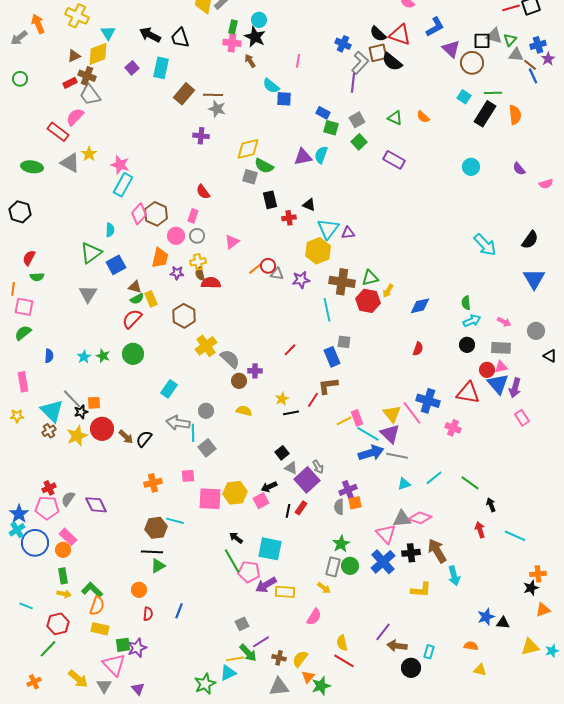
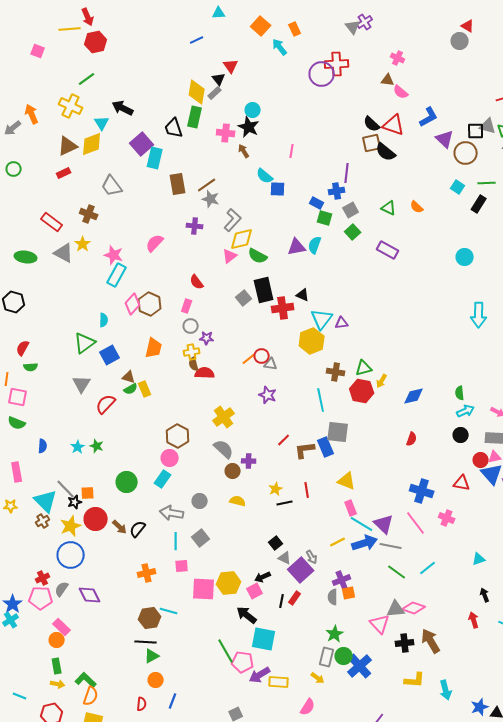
green rectangle: (233, 27) -> (195, 117), moved, size x1.5
black arrow: (150, 35) -> (123, 108), moved
blue cross: (343, 44) -> (337, 191), moved, turned -35
brown triangle: (74, 56) -> (68, 146), size x1.5
gray L-shape: (360, 63) -> (233, 220), moved
purple square: (132, 68) -> (142, 144), moved, size x1.6
brown cross: (87, 76) -> (89, 214), moved
brown rectangle: (184, 94) -> (178, 184), turned -50
gray trapezoid: (90, 95) -> (112, 186), moved
brown line: (213, 95) -> (207, 185), turned -36
black rectangle: (485, 114) -> (479, 204), size x0.7
pink semicircle: (75, 117) -> (155, 243), moved
gray square: (250, 177) -> (244, 298), moved, turned 35
black rectangle: (270, 200) -> (264, 290), size x1.4
red cross: (289, 218) -> (283, 308), size x1.5
pink circle: (176, 236) -> (170, 458), moved
pink triangle: (232, 242) -> (230, 256), moved
cyan arrow: (485, 245) -> (479, 315), moved, turned 45
purple star: (177, 273) -> (207, 338), moved
purple star: (301, 280) -> (268, 395), moved, turned 30
brown cross: (342, 282) -> (336, 372), size x0.7
brown hexagon: (184, 316) -> (178, 436), moved
red semicircle: (132, 319) -> (106, 404), moved
green semicircle: (23, 333) -> (17, 423), turned -120
gray square: (344, 342) -> (338, 432), size x1.6
yellow cross: (206, 346) -> (224, 417), moved
green circle: (133, 354) -> (127, 482), moved
brown L-shape: (328, 386) -> (305, 450), moved
red triangle: (468, 393) -> (462, 483), size x0.7
red line: (313, 400) -> (307, 490), turned -42
pink line: (412, 413) -> (416, 523), moved
yellow triangle: (392, 414) -> (347, 481), moved, turned -30
yellow line: (344, 421) -> (338, 542), moved
cyan line: (193, 433) -> (176, 541), moved
green line: (470, 483) -> (397, 572), moved
cyan triangle: (404, 484) -> (479, 559), moved
black arrow: (236, 538) -> (247, 615), moved, size x1.5
blue circle: (35, 543) -> (71, 555), moved
blue cross: (383, 562) -> (360, 666), moved
cyan arrow: (454, 576) -> (446, 690), moved
orange circle: (139, 590) -> (156, 680), moved

